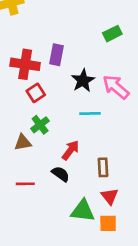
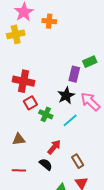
purple rectangle: (56, 55) -> (74, 74), moved
cyan line: (90, 113) -> (70, 120), turned -42
green cross: (40, 125) -> (46, 114), moved, turned -32
brown rectangle: (103, 167) -> (78, 161), turned -32

